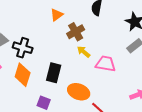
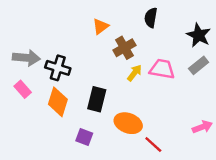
yellow arrow: (84, 52) -> (134, 73), turned 88
pink trapezoid: (106, 64) -> (162, 69), moved

